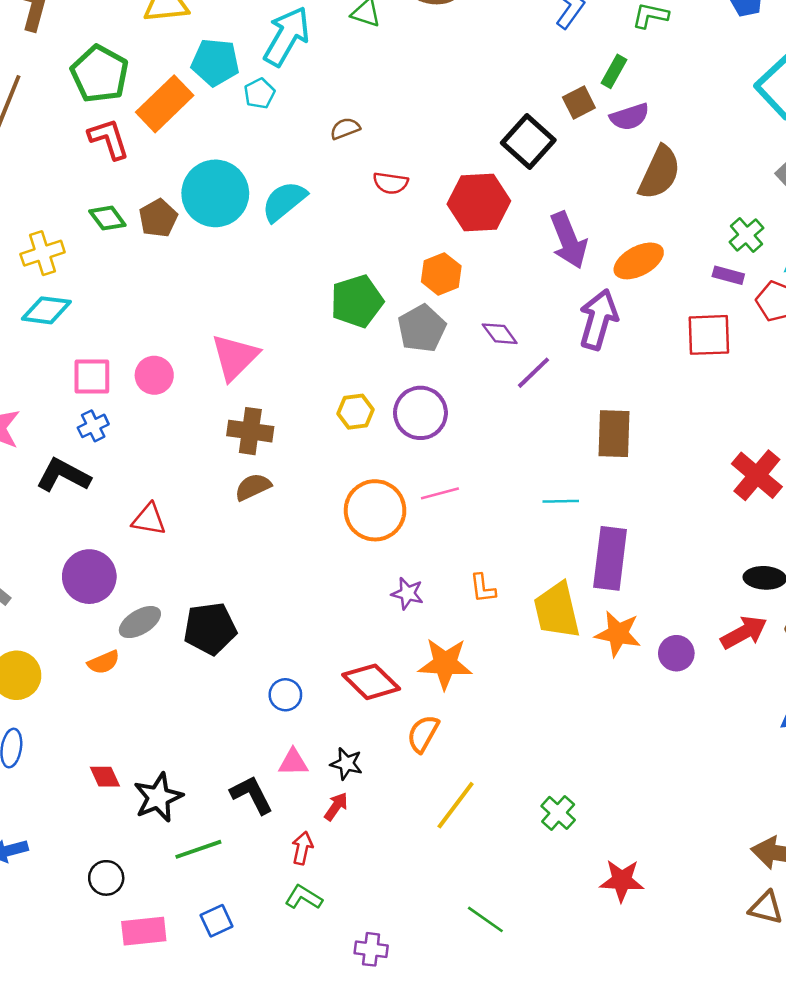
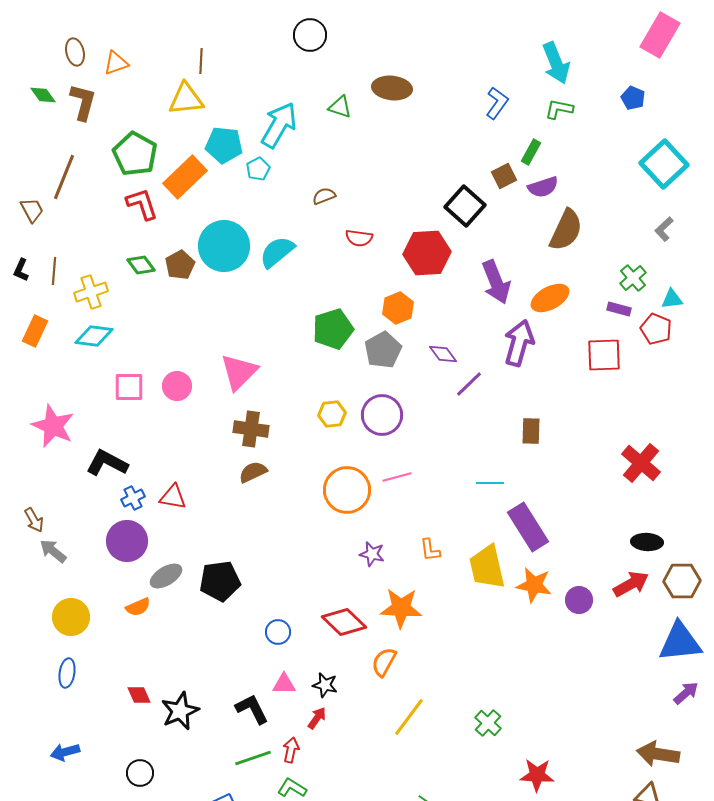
blue cross: (93, 426) -> (133, 498), moved
brown rectangle: (614, 434) -> (531, 431), size x0.7
purple rectangle: (610, 558) -> (528, 527), turned -39
green line: (198, 849) -> (253, 758), moved

